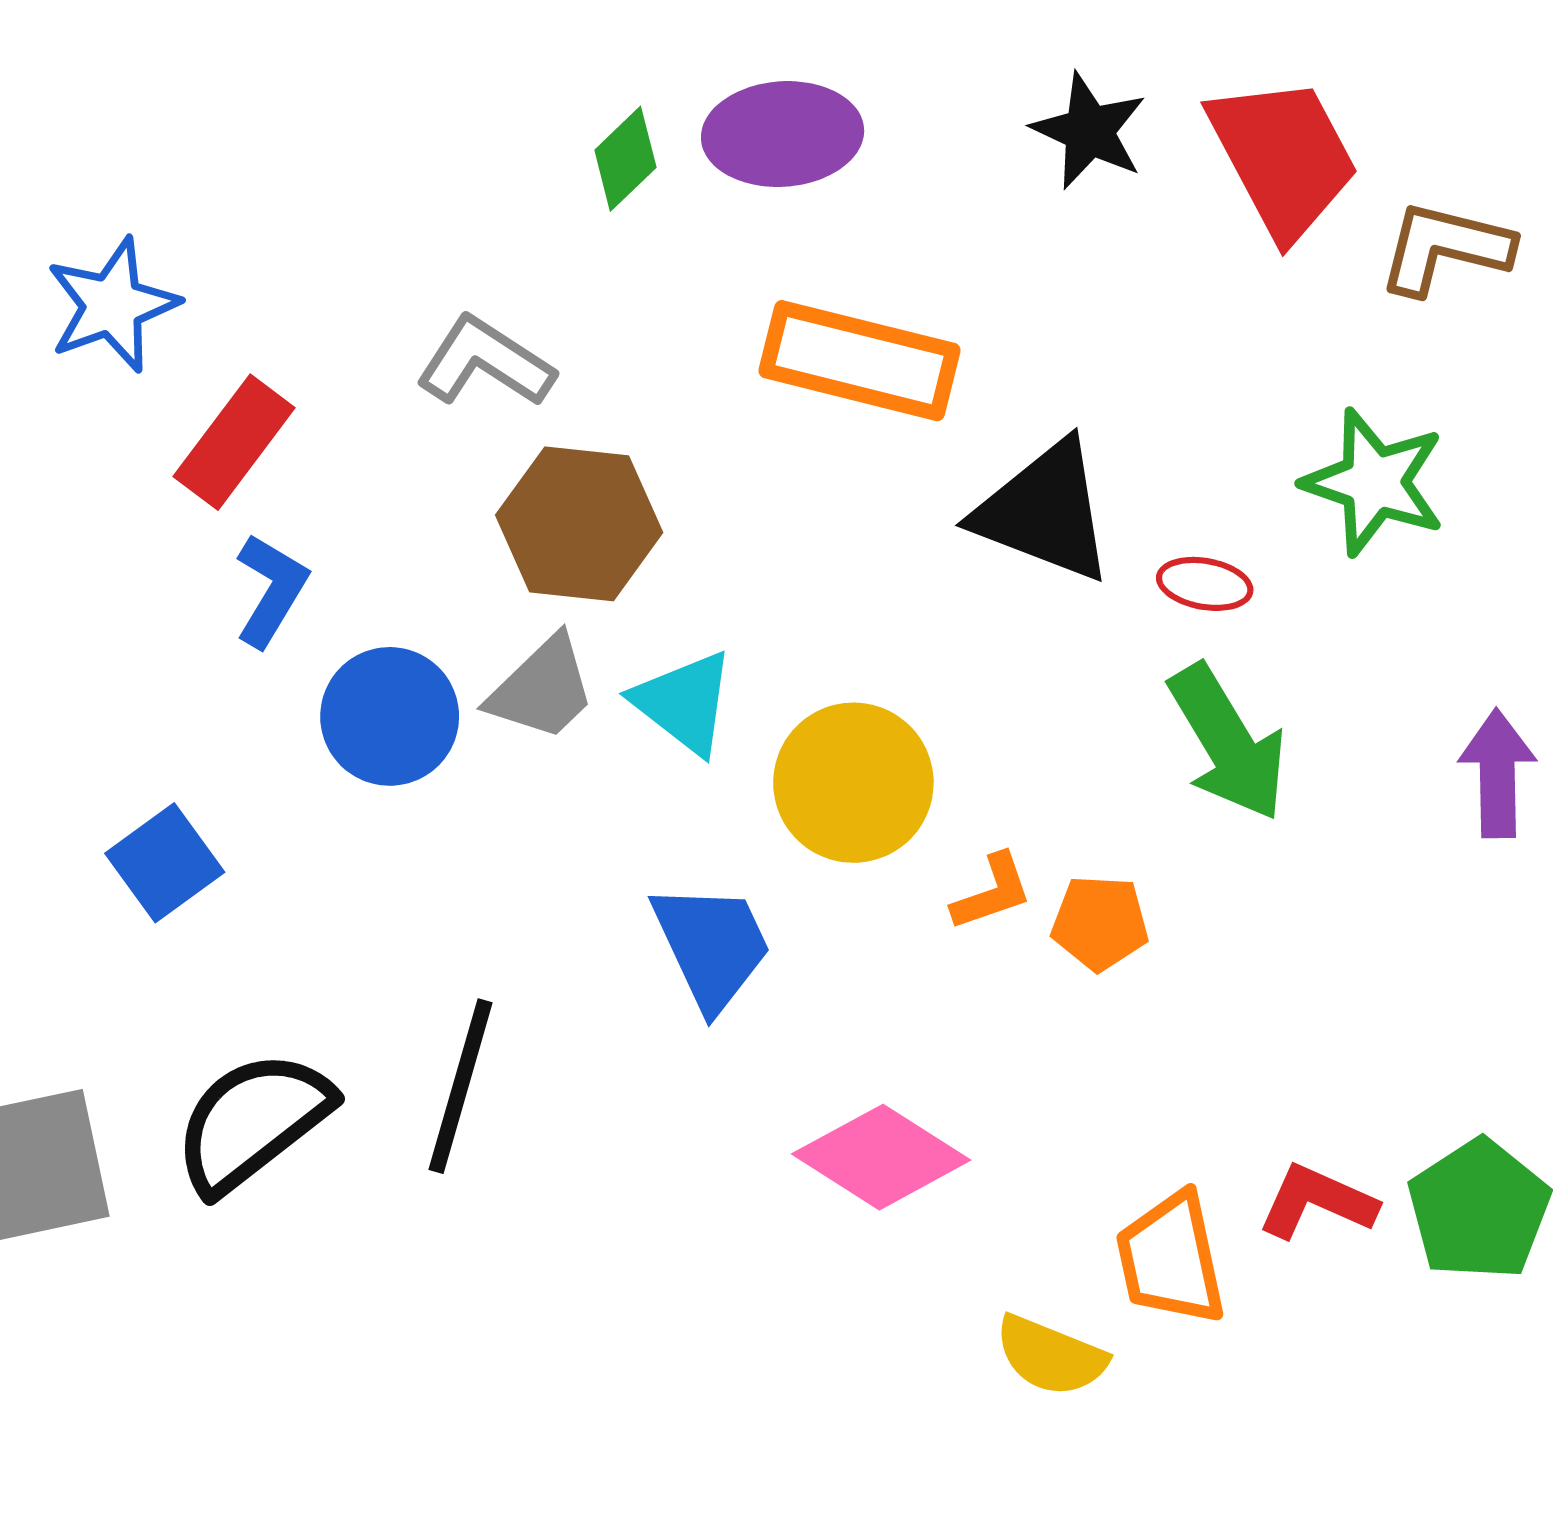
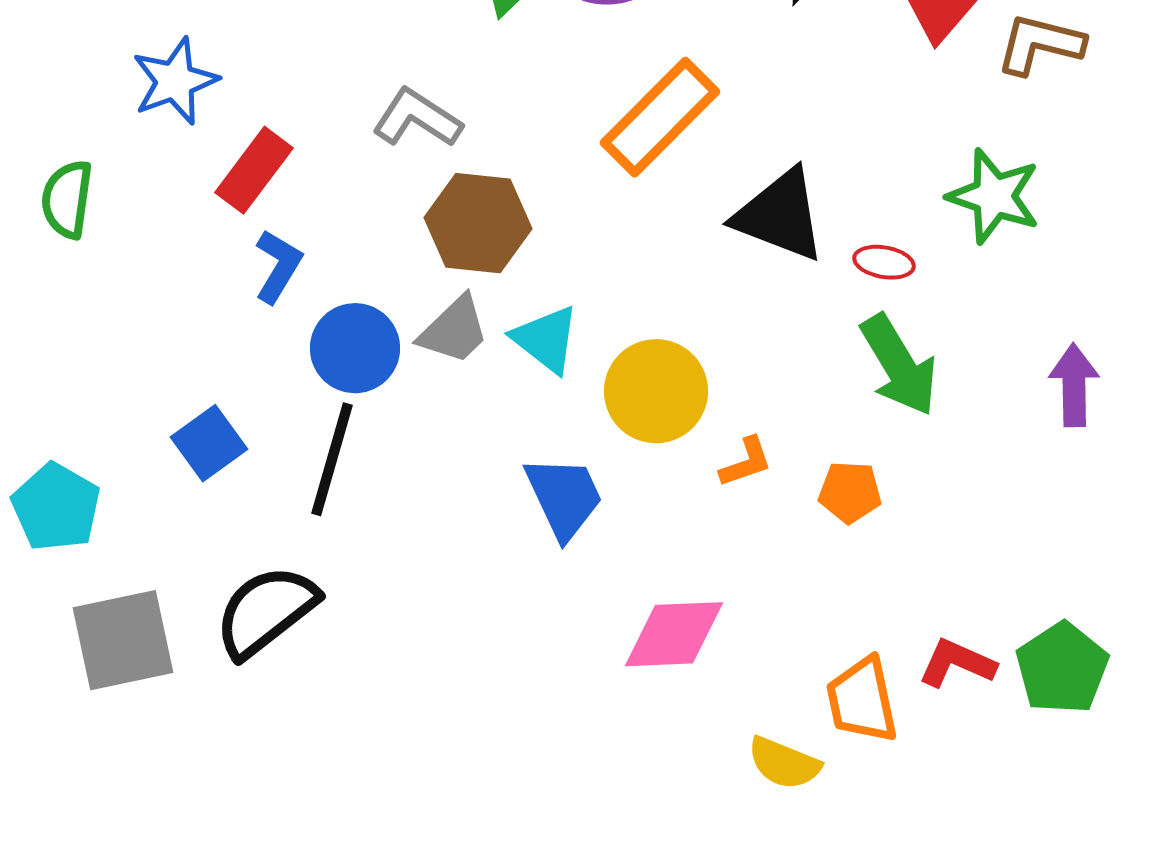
orange rectangle: (860, 361) -> (660, 117), turned -59
orange pentagon: (1100, 923) -> (850, 492), moved
black line: (461, 1086) -> (332, 459), moved
pink diamond: (881, 1157) -> (674, 634), turned -35

